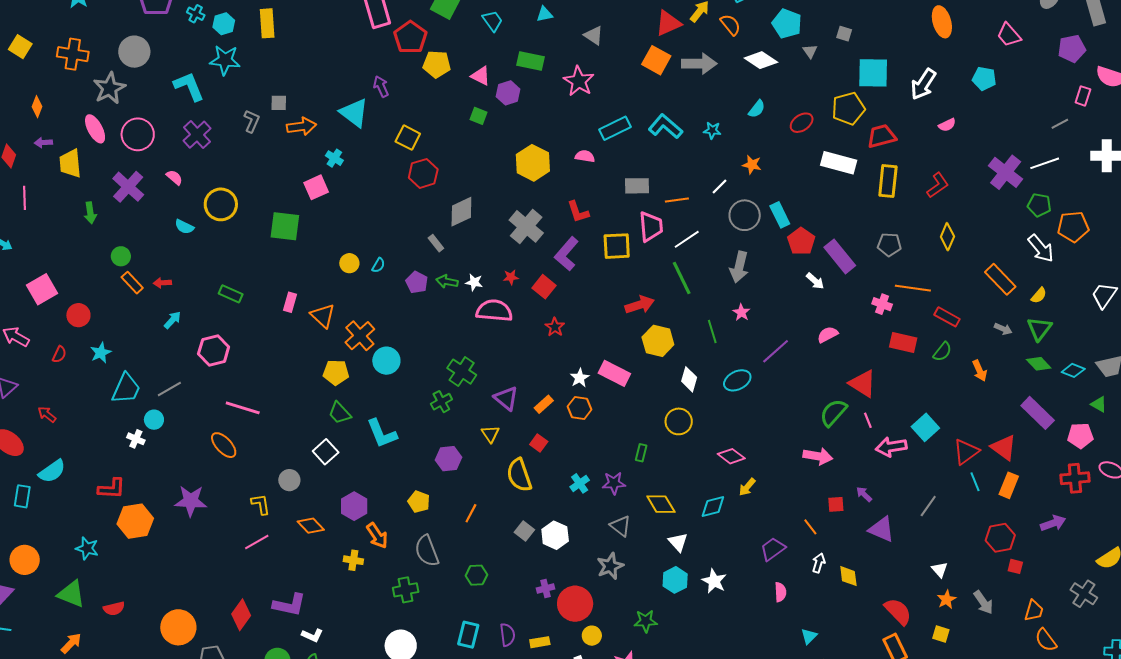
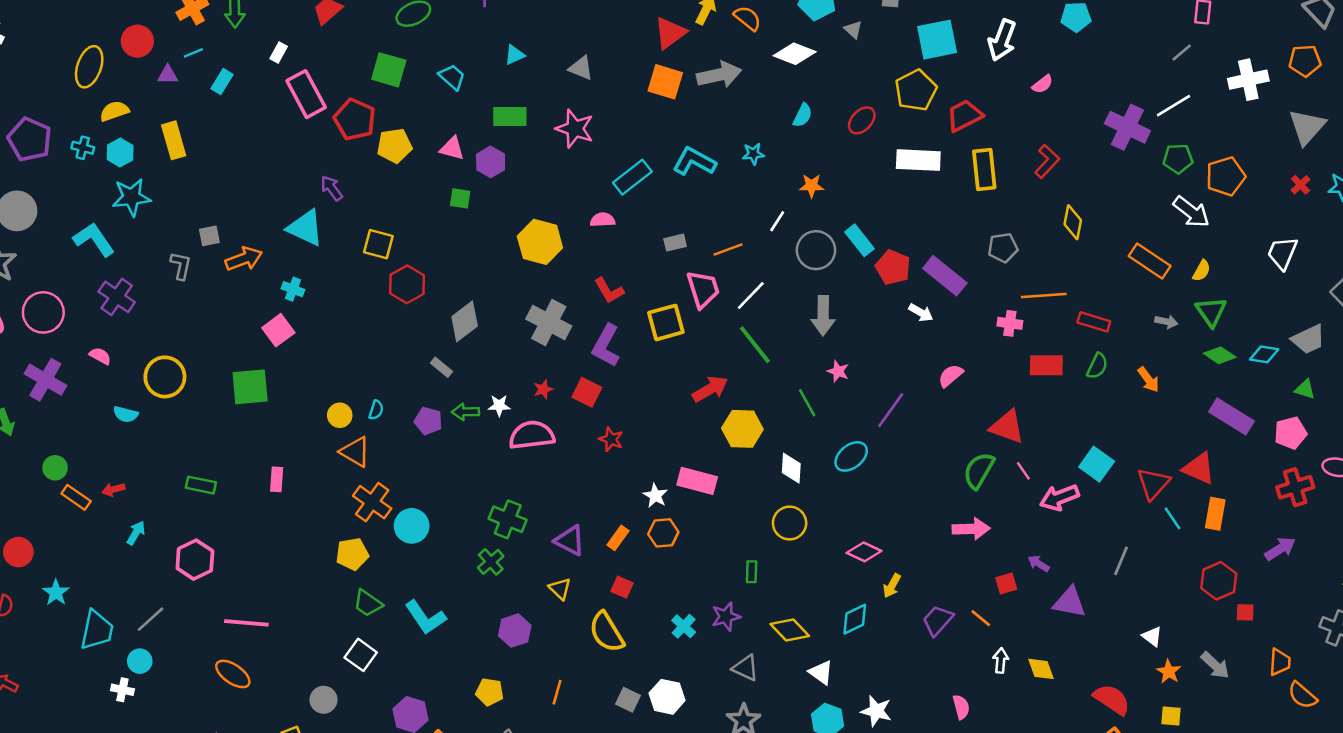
gray rectangle: (637, 186) -> (675, 243), size x0.7
orange triangle: (323, 316) -> (355, 452), moved
purple trapezoid: (773, 549) -> (938, 620), moved

